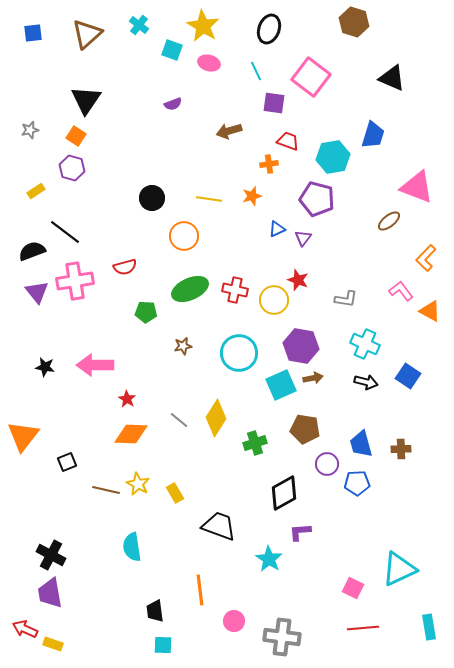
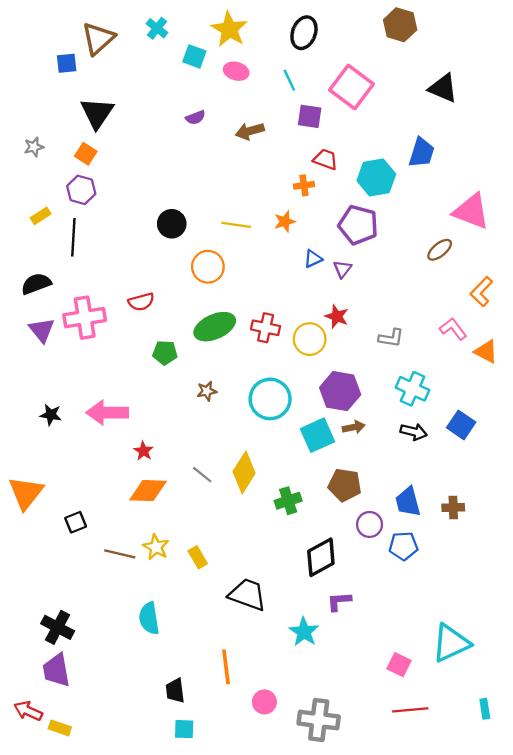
blue square: (33, 33) -> (67, 63), moved
brown arrow: (229, 131) -> (250, 131), moved
black line: (65, 232) -> (73, 237), moved, turned 56
cyan rectangle: (429, 627) -> (485, 709), size x0.7

